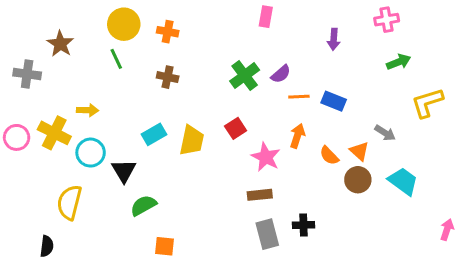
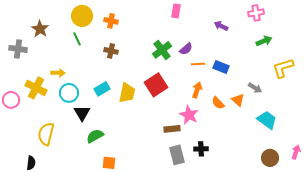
purple arrow: (334, 39) -> (221, 26), turned 112
red square: (236, 128) -> (156, 85), size x1.6
pink circle: (17, 137) -> (11, 100), moved
cyan circle: (91, 153) -> (69, 93), moved
pink star: (266, 157) -> (189, 115), moved
brown circle: (358, 180) -> (270, 158), moved

